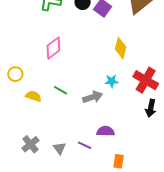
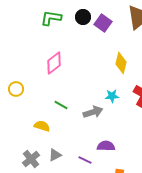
yellow semicircle: (33, 96) -> (42, 126), moved
gray triangle: (59, 148) -> (55, 155), moved, turned 40

